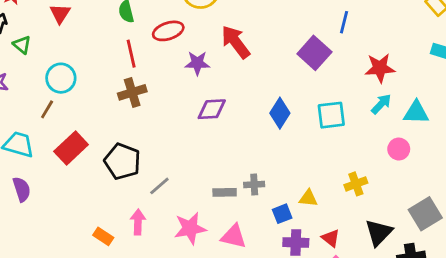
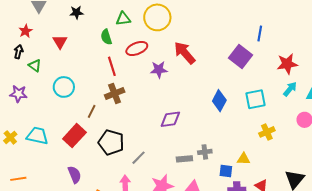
brown line: (47, 109) -> (92, 111), moved
purple diamond: (212, 109) -> (170, 119), moved
yellow cross: (356, 184) -> (267, 132), moved
purple semicircle: (22, 189) -> (75, 175), moved
blue square: (282, 214) -> (226, 171), turned 32

